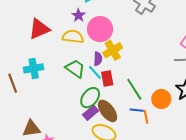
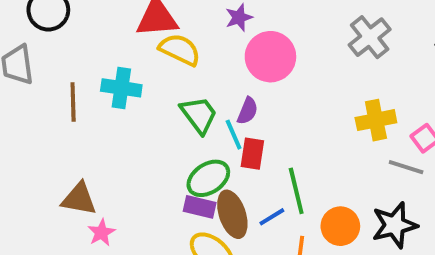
yellow semicircle: (73, 37) -> (180, 50), moved
yellow cross: (113, 50) -> (376, 120), moved
blue line: (137, 110) -> (272, 217), moved, turned -56
purple rectangle: (91, 113) -> (200, 207), turned 35

